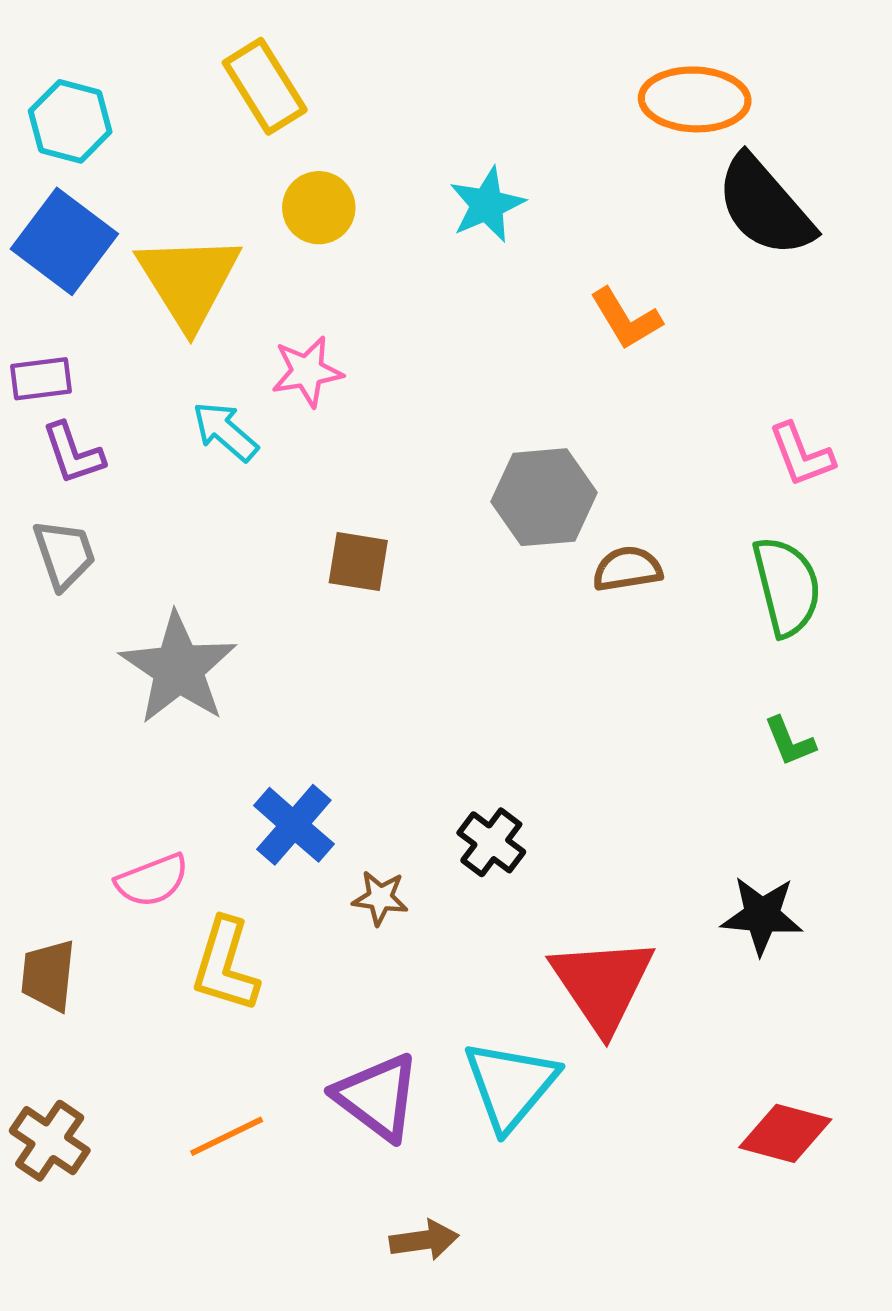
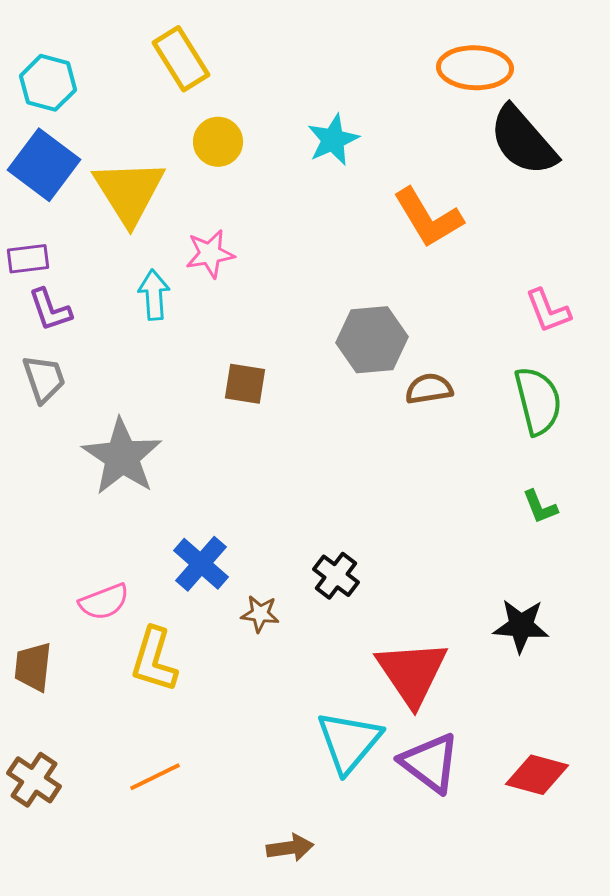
orange L-shape: (626, 319) -> (428, 218), size x1.4
cyan arrow: (225, 431) -> (154, 295), turned 45
purple triangle: (377, 1097) -> (430, 763), moved

